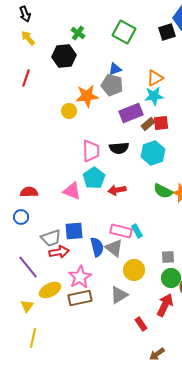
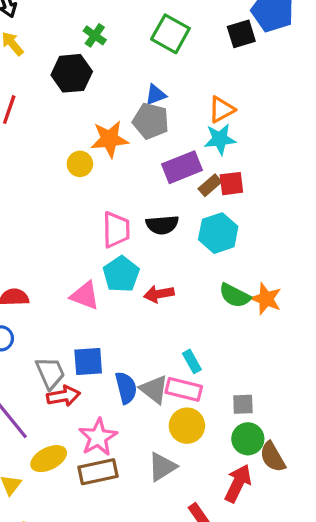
pink rectangle: (121, 231) -> (184, 389), moved
gray trapezoid: (51, 238) -> (50, 373), turned -95

